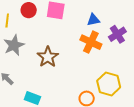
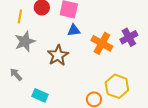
blue triangle: (93, 20) -> (74, 30), moved

